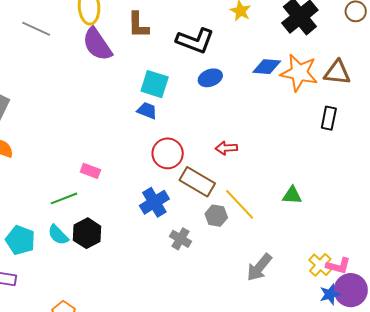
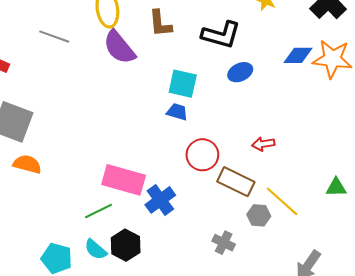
pink rectangle: (90, 171) -> (124, 180), size x2.0
blue cross: (154, 202) -> (160, 200), moved

